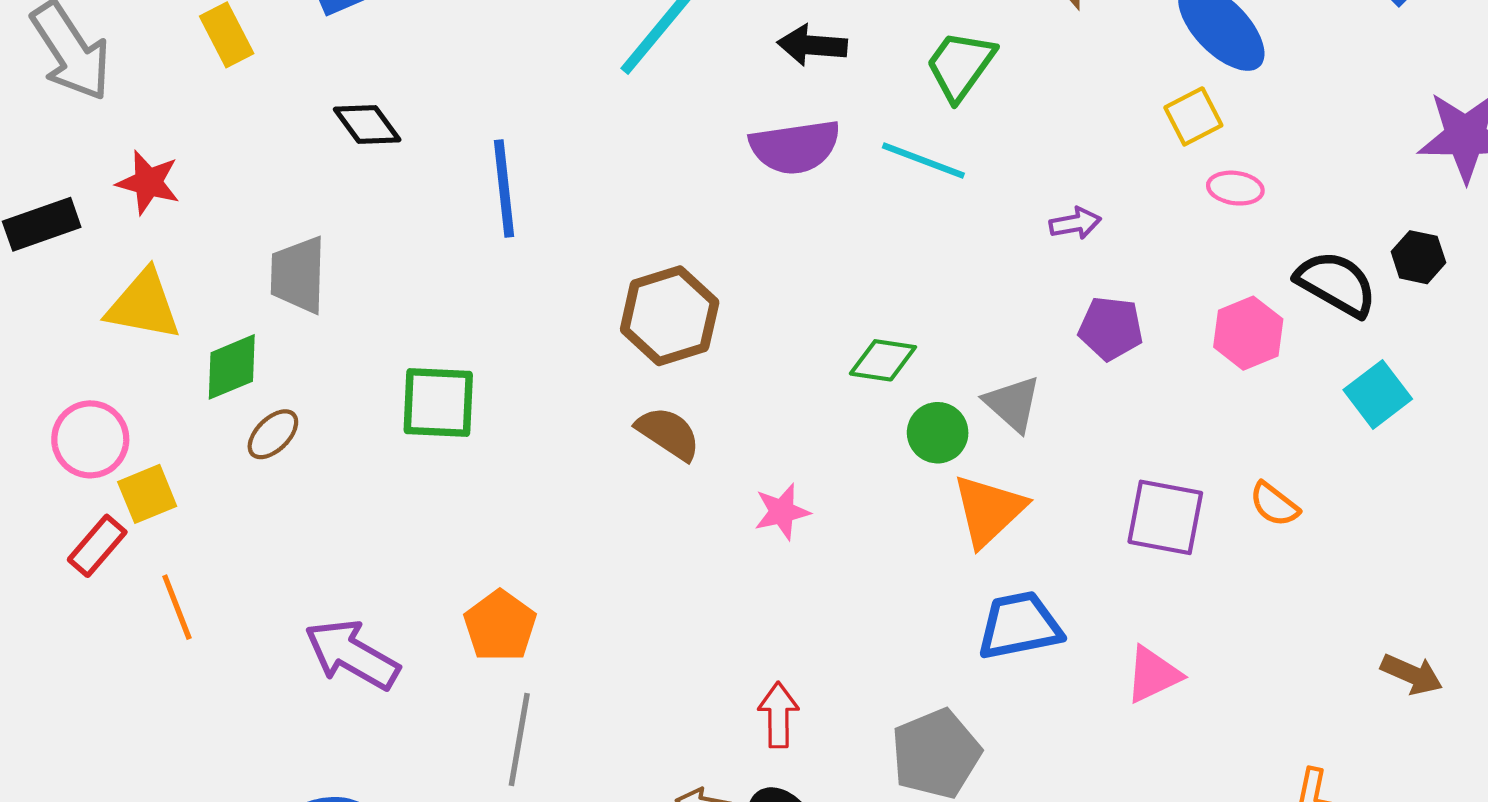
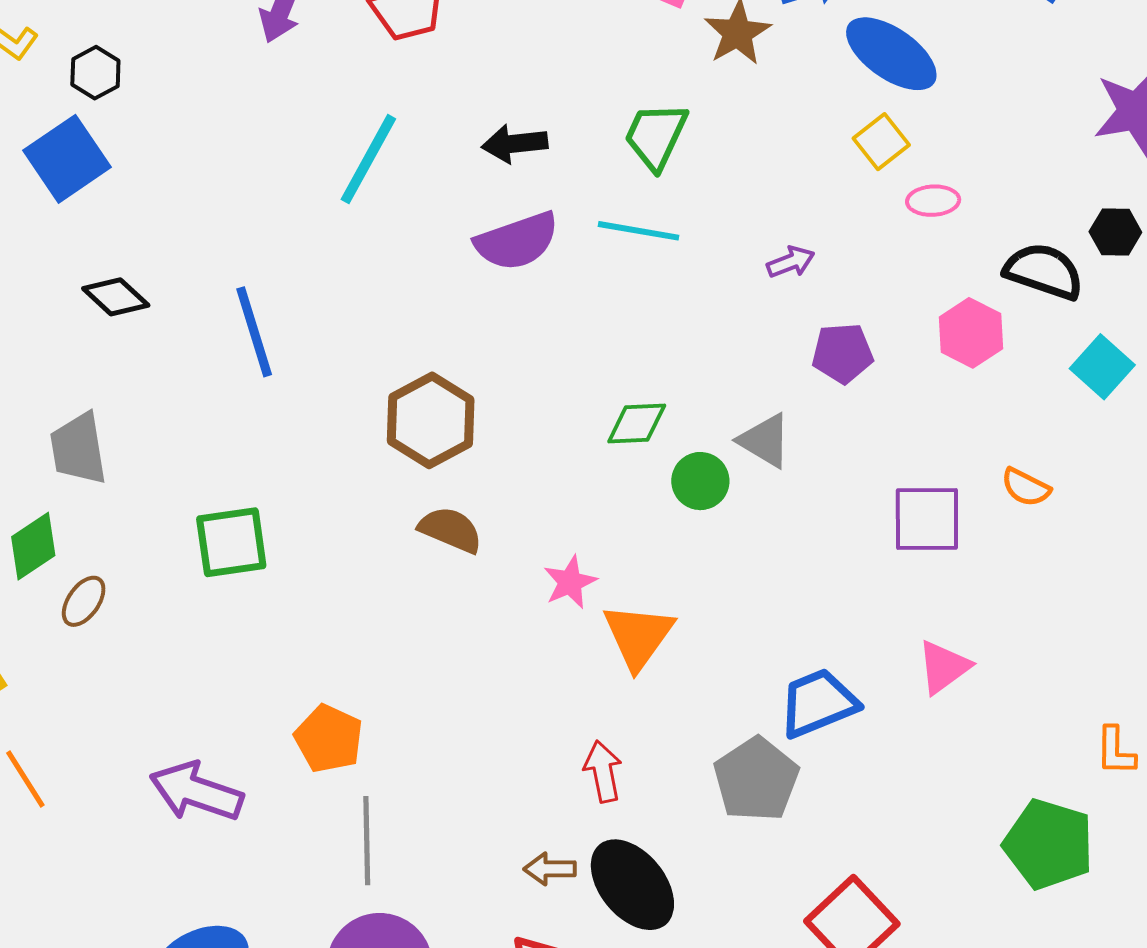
orange triangle: (989, 510) -> (638, 636), moved
blue trapezoid: (1019, 626) -> (818, 703), moved

